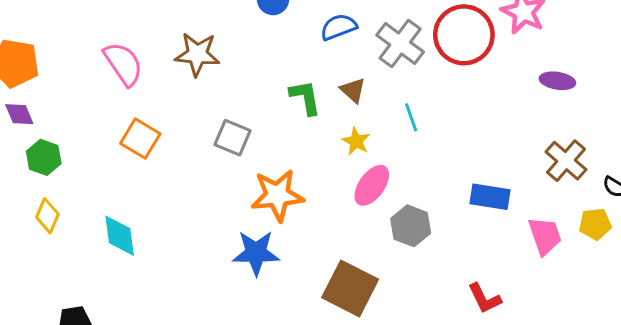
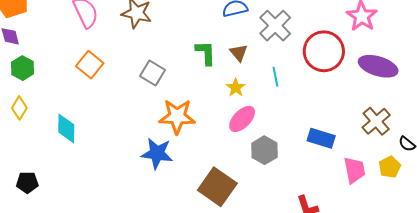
red circle: (464, 35) -> (324, 51), moved
purple ellipse: (557, 81) -> (378, 66), size x1.6
yellow pentagon: (595, 224) -> (390, 167), turned -30

